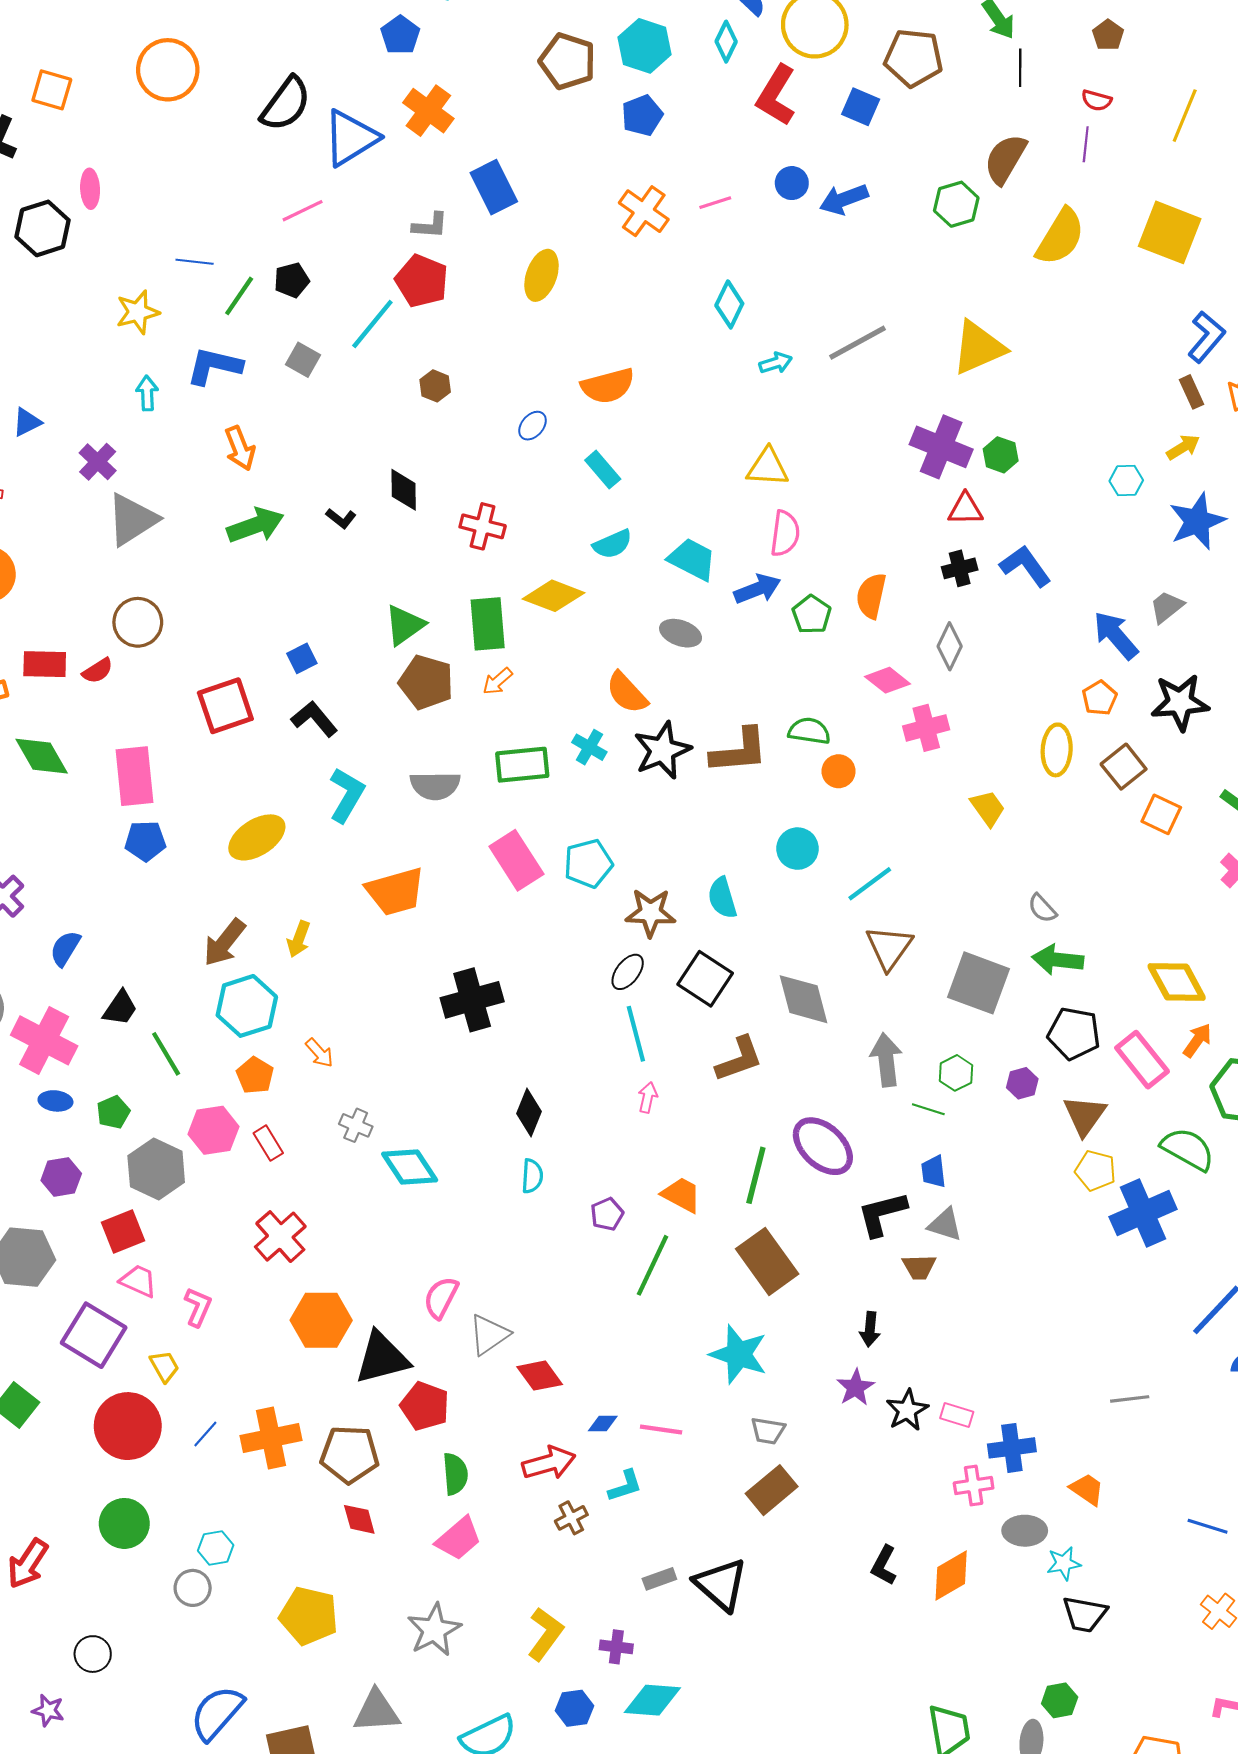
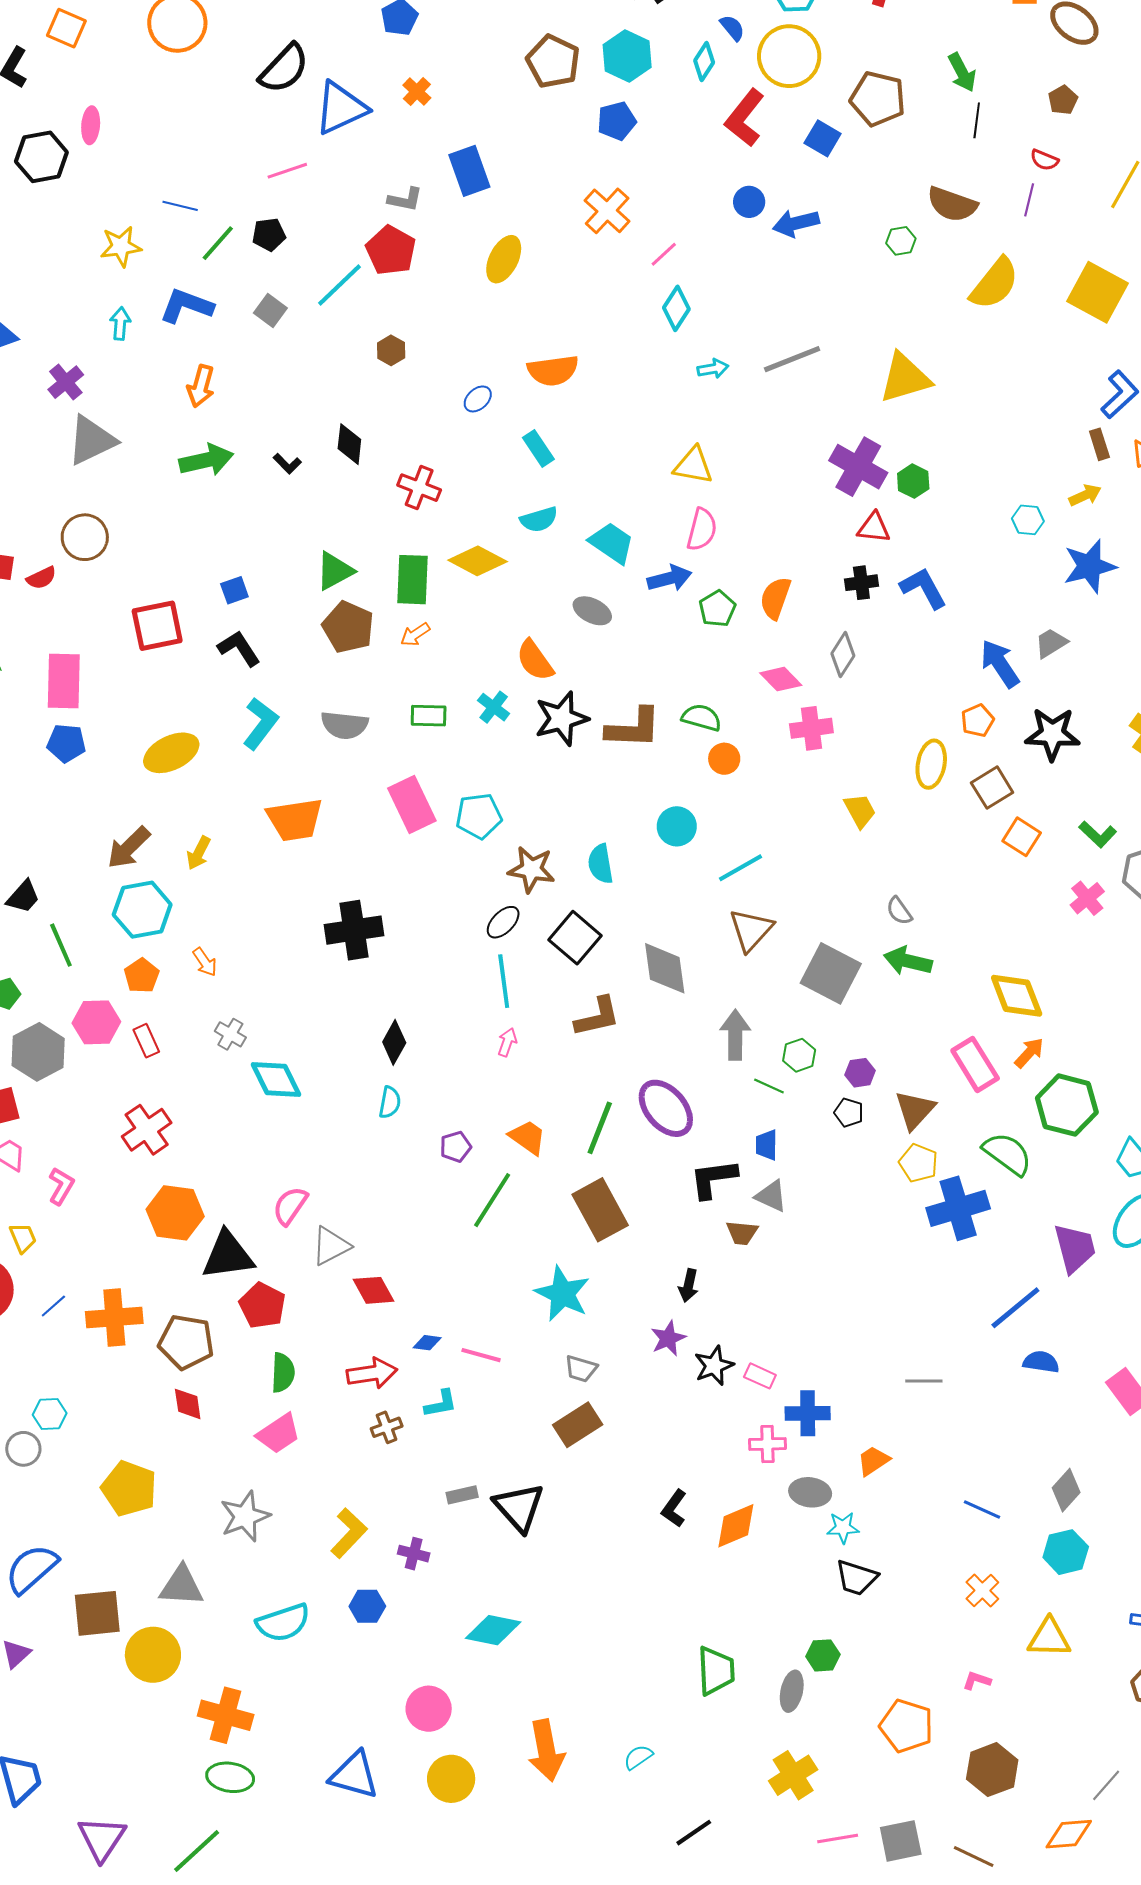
orange cross: (428, 111) -> (417, 92), size x0.6
brown semicircle: (1005, 159) -> (952, 204), turned -108
pink line: (715, 203) -> (664, 254), moved, turned -32
green hexagon: (956, 204) -> (901, 241), size x0.7
orange arrow: (240, 448) -> (201, 386), turned 30
green rectangle: (522, 765) -> (429, 716), size x0.7
black pentagon: (1074, 1034) -> (849, 1113), moved, size x0.6
orange trapezoid: (1087, 1489) -> (873, 1461), turned -75
cyan diamond: (652, 1700) -> (493, 1630), moved

